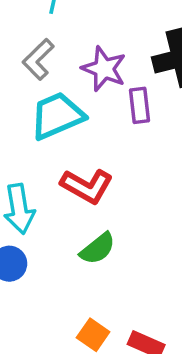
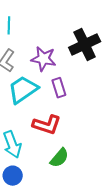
purple rectangle: (139, 105) -> (59, 88), moved

